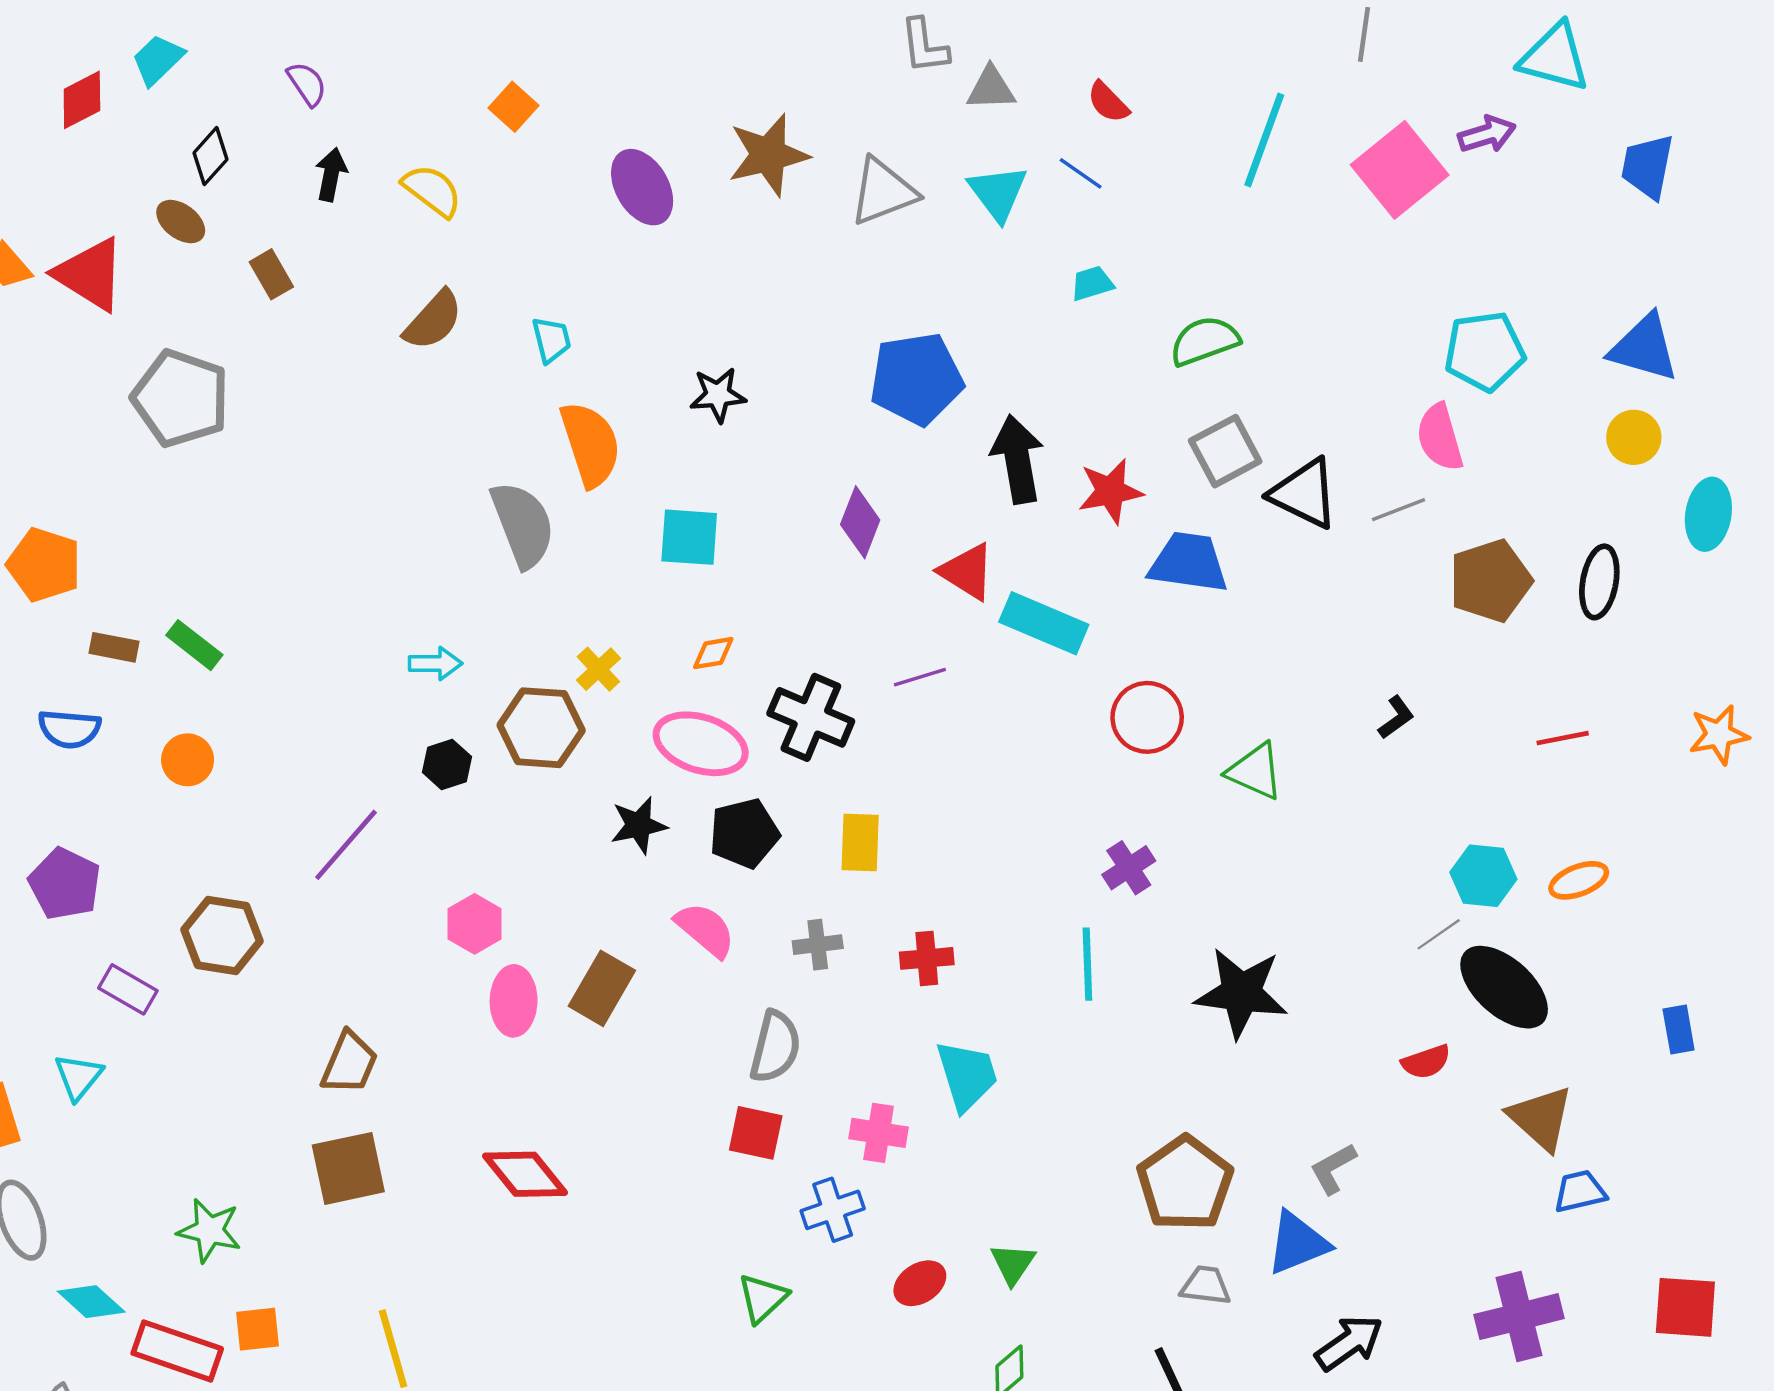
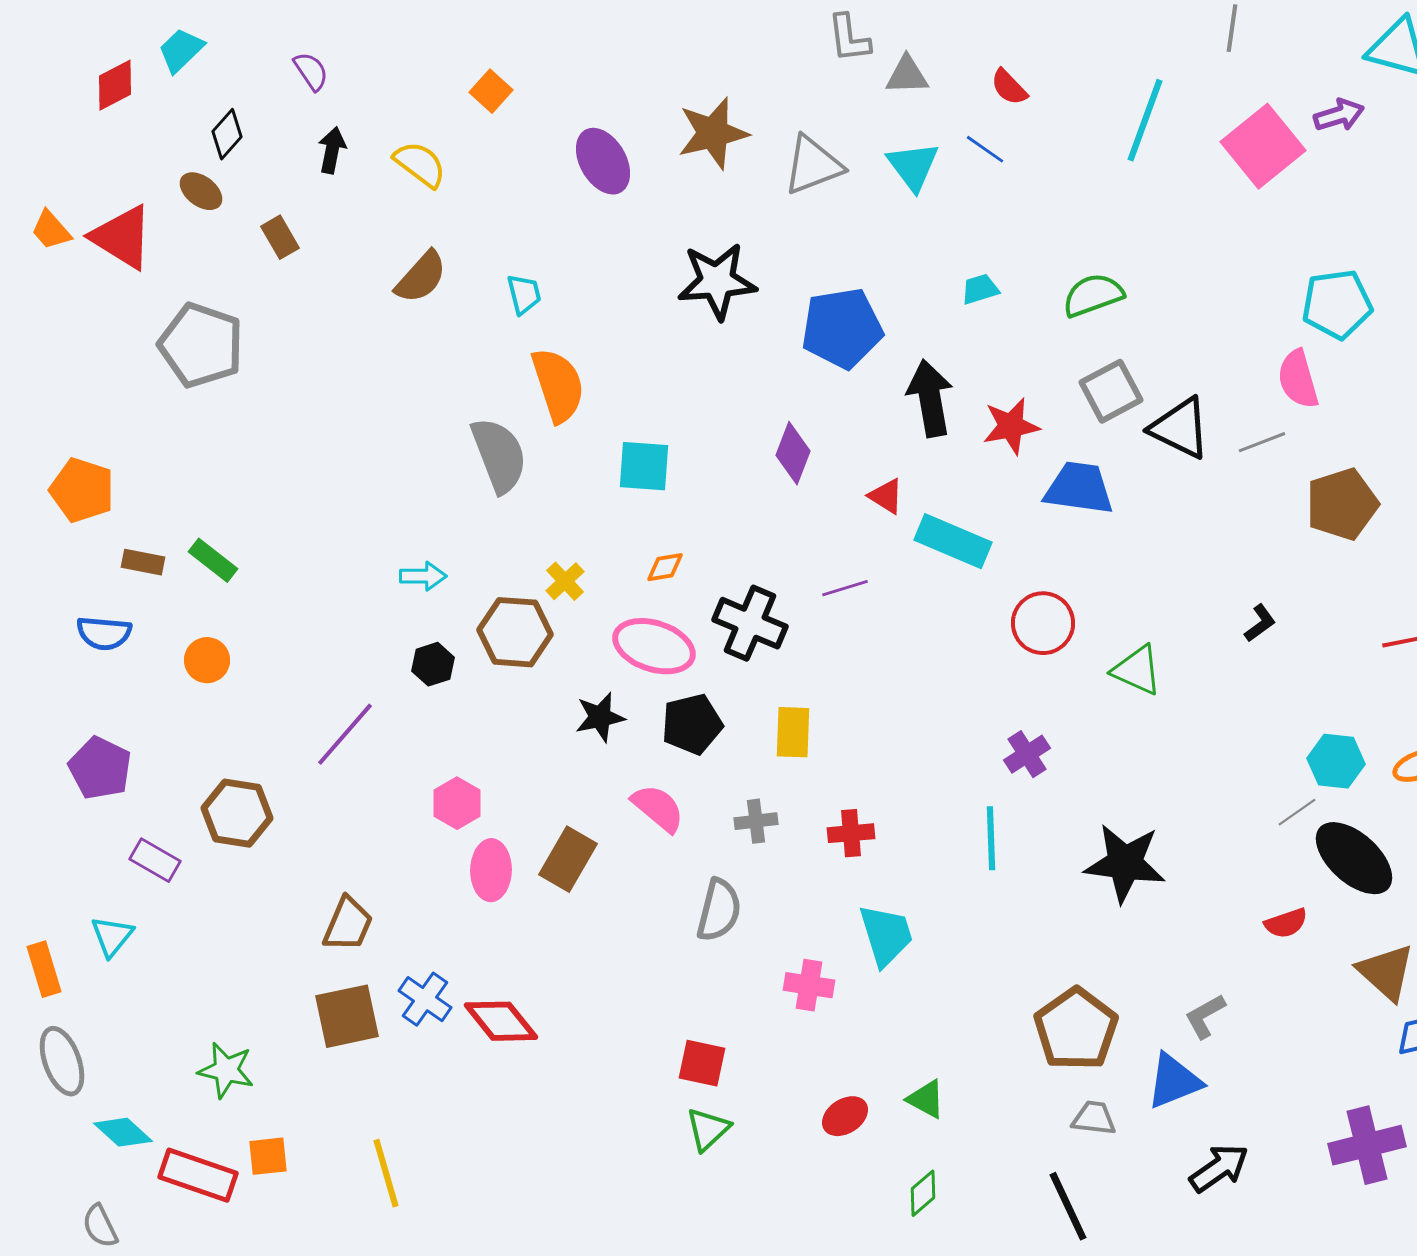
cyan trapezoid: (1092, 284) -> (980, 289), moved
black star: (718, 395) -> (717, 281), moved, size x1.6
red triangle: (967, 572) -> (886, 496), size x0.7
red square: (756, 1133) -> (702, 1063), moved
blue cross: (833, 1210) -> (425, 999), moved, turned -36
green triangle: (1013, 1264) -> (926, 1099), turned -36

